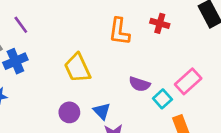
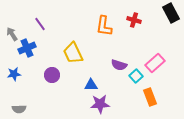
purple line: (21, 25) -> (40, 24), moved
blue triangle: (102, 111) -> (91, 85), turned -48
purple circle: (69, 112) -> (52, 75), moved

